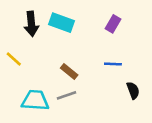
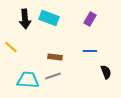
brown rectangle: (69, 72) -> (55, 57), turned -32

